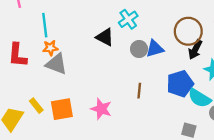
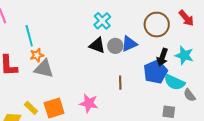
black triangle: (105, 37) -> (97, 45), moved
black arrow: (195, 50) -> (162, 57), moved

